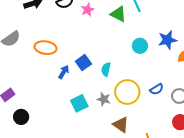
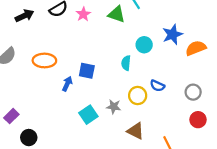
blue square: (83, 63) -> (87, 71), turned -35
cyan semicircle: (106, 69) -> (126, 63), moved
blue semicircle: (157, 89) -> (157, 86), moved, turned 64
yellow circle: (127, 92) -> (138, 96), size x0.7

